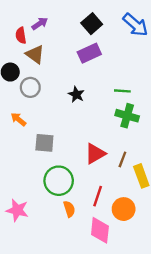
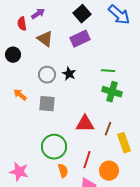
brown triangle: (35, 54) -> (45, 39), moved
gray circle: (30, 87) -> (47, 75), moved
gray square: (44, 143) -> (47, 104), moved
red triangle: (95, 154) -> (85, 124), turned 30

